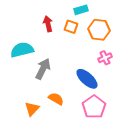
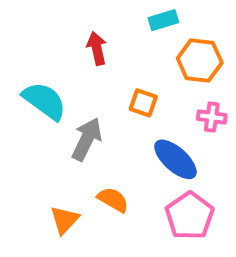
orange square: (71, 27) -> (143, 103), moved
cyan semicircle: (22, 50) -> (44, 101), turned 50
pink cross: (105, 58) -> (212, 117), turned 32

